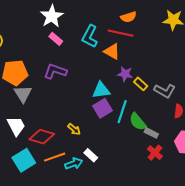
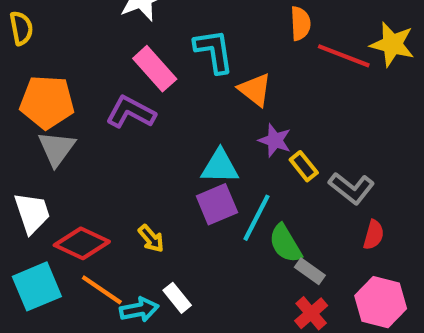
orange semicircle: (129, 17) -> (300, 23), turned -84
red line: (121, 33) -> (344, 56), moved
cyan L-shape: (90, 36) -> (214, 51), turned 135
pink rectangle: (56, 39) -> (155, 69), moved, size x1.5
orange line: (55, 157) -> (102, 290), turned 45

